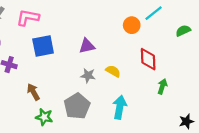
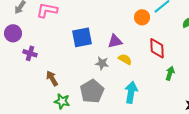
blue square: (43, 46) -> (82, 37), moved
purple triangle: (87, 46) -> (115, 41), moved

